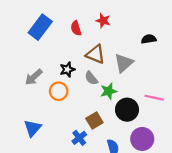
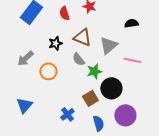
black star: (67, 69) -> (55, 43), moved
pink line: (154, 98) -> (132, 60), moved
brown square: (94, 120) -> (90, 98), moved

